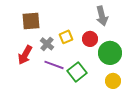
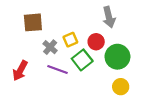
red arrow: (25, 55) -> (20, 71), moved
green square: (77, 72) -> (82, 60), moved

